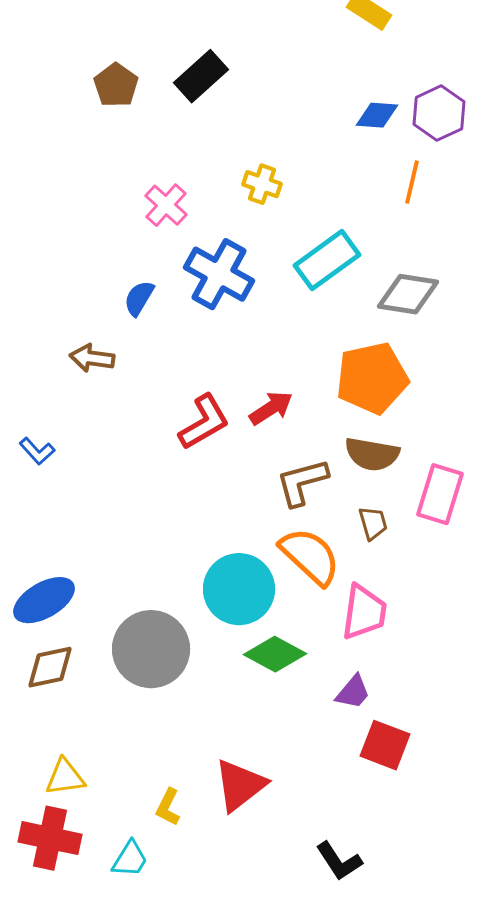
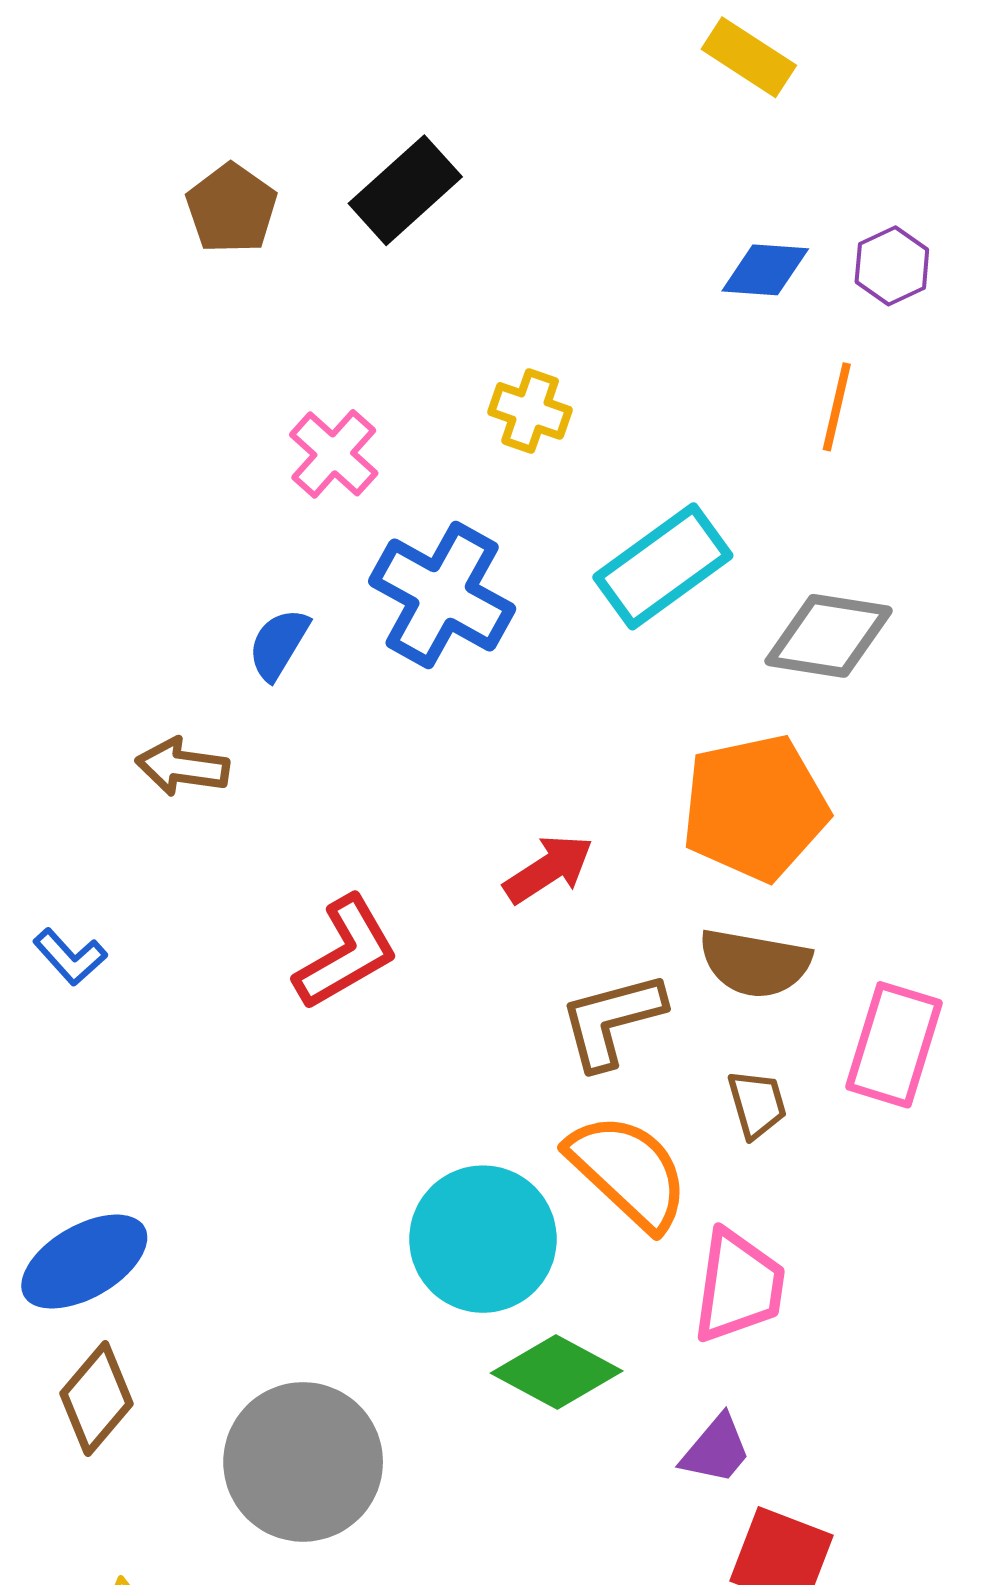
purple hexagon: (439, 113) -> (892, 266), size x0.7
red L-shape: (204, 422) -> (346, 953), moved
gray circle: (151, 649) -> (303, 1462), moved
brown diamond: (50, 667) -> (97, 1399), turned -38

